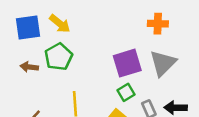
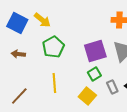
blue square: (28, 27) -> (17, 23), turned 35
green pentagon: (59, 57) -> (53, 47), moved

